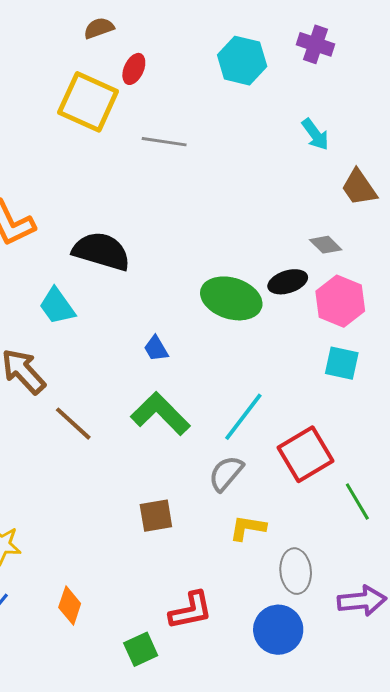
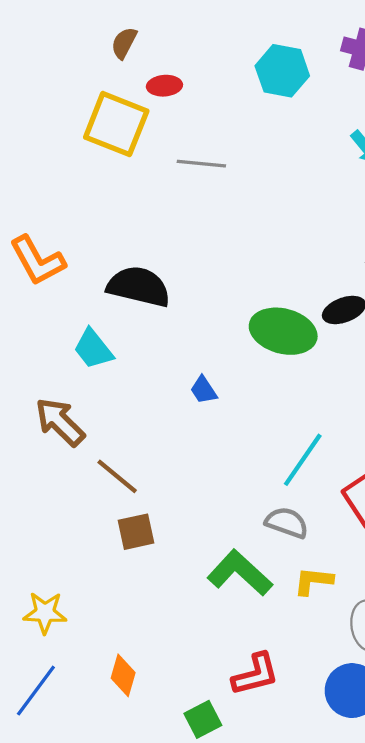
brown semicircle: (99, 28) -> (124, 43), turned -40
red ellipse: (134, 69) -> (164, 86), turned 64
green L-shape: (160, 414) -> (240, 573), moved
gray semicircle: (226, 473) -> (287, 523), turned 72
brown square: (156, 516) -> (136, 532), moved

